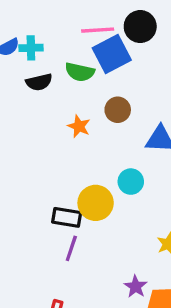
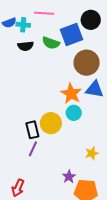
pink line: (98, 30) -> (44, 13), moved
brown circle: (118, 110) -> (87, 63), moved, size x1.6
orange star: (79, 126) -> (71, 94), moved, size x1.5
black rectangle: (67, 217) -> (32, 130), turned 60

